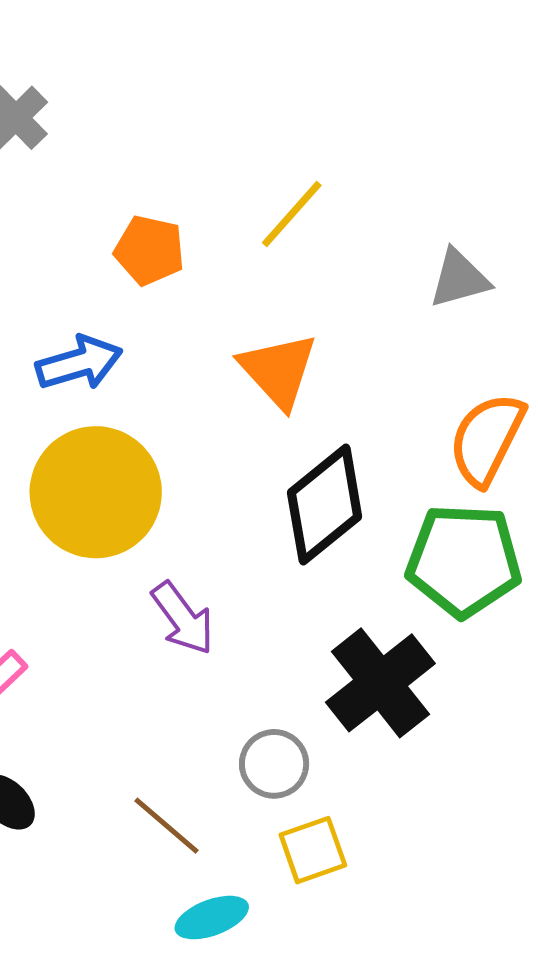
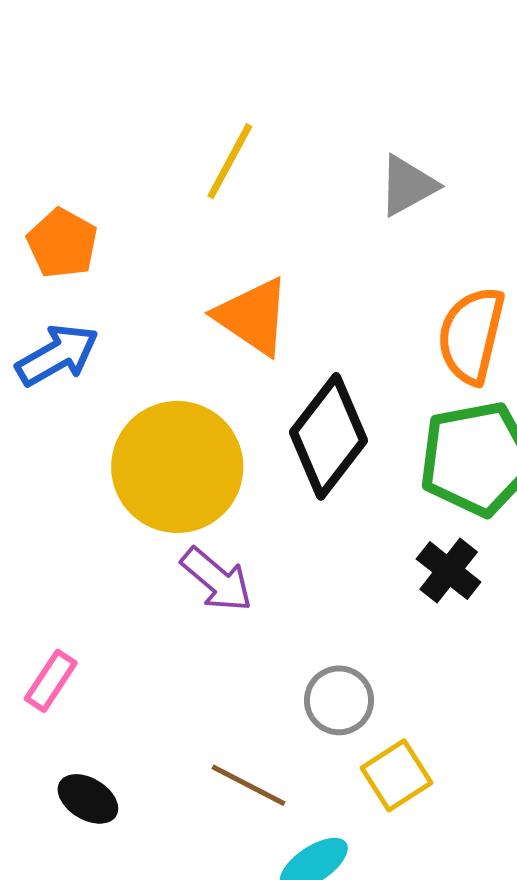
orange pentagon: (150, 250) -> (62, 243), moved, turned 30
yellow circle: (96, 492) -> (177, 467), moved
black cross: (380, 683) -> (449, 571), moved, size x0.6

